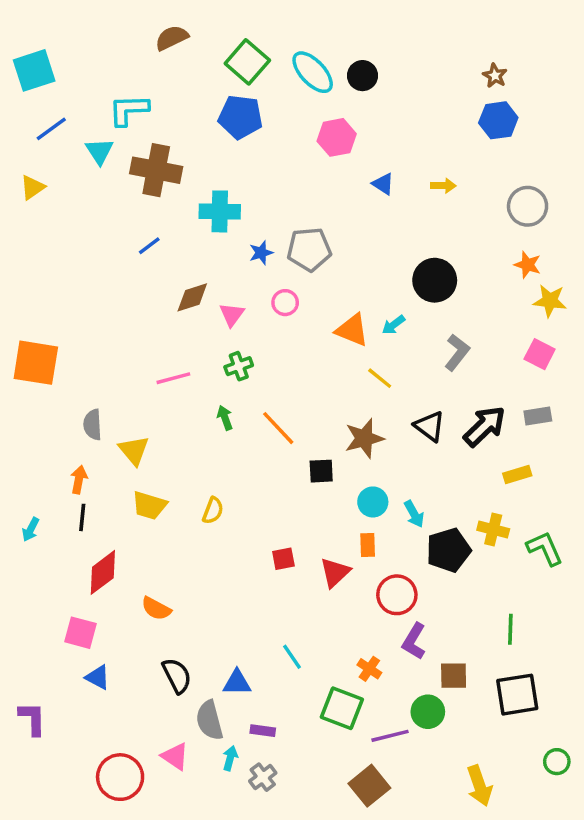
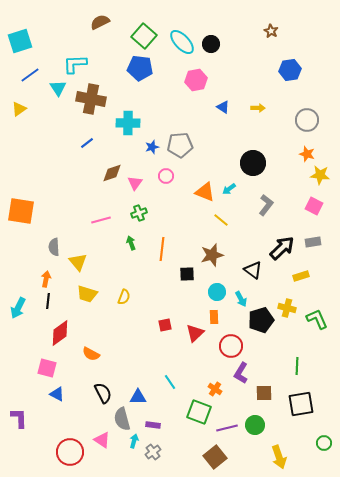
brown star: (495, 76) -> (271, 31), moved
black triangle: (430, 426) -> (253, 270), moved
orange line: (278, 428) -> (162, 249), turned 50
cyan arrow: (31, 529) -> (18, 308), size x1.5
green circle: (428, 712) -> (255, 425), moved

